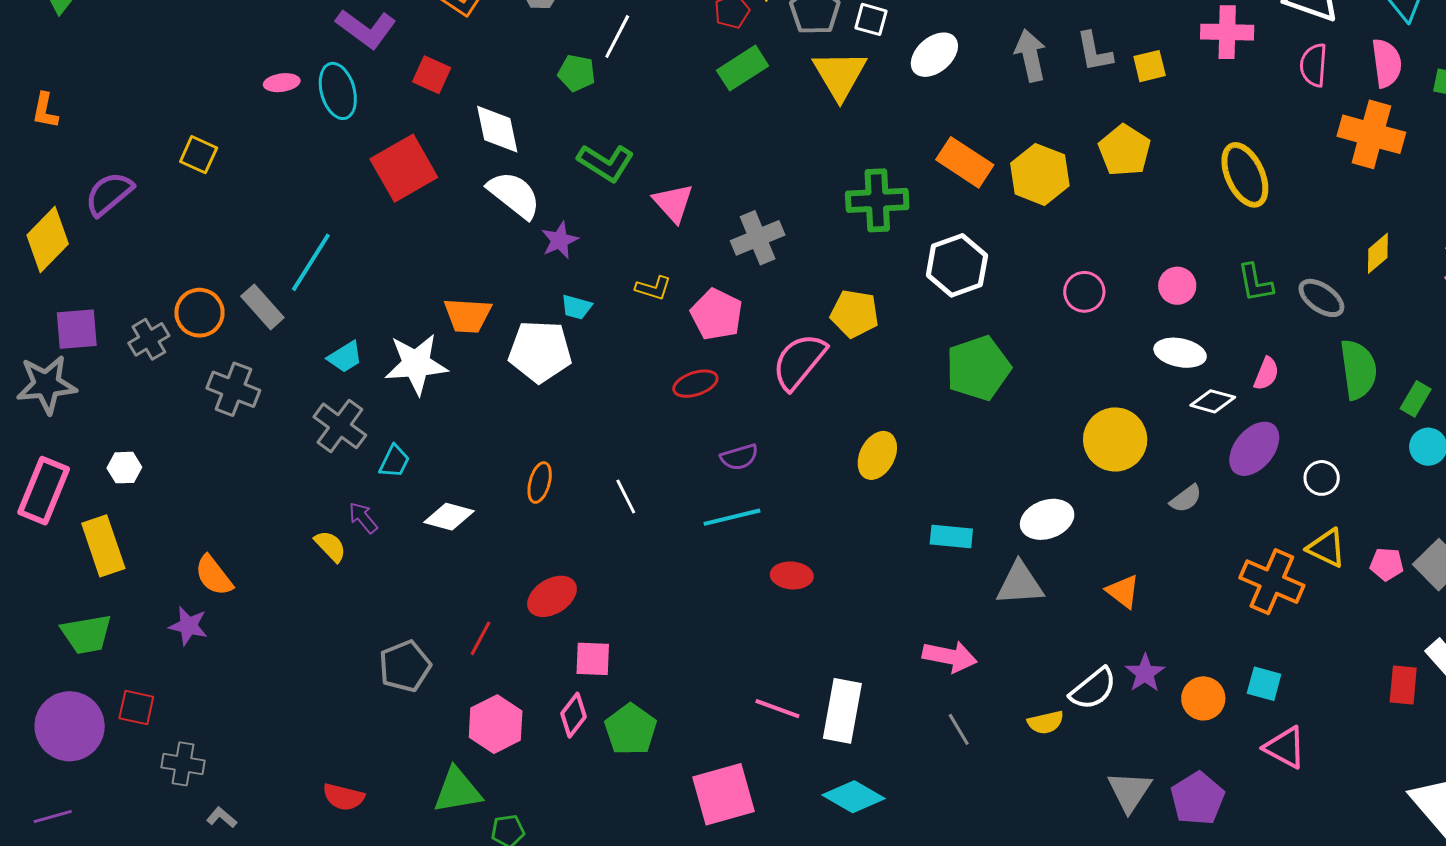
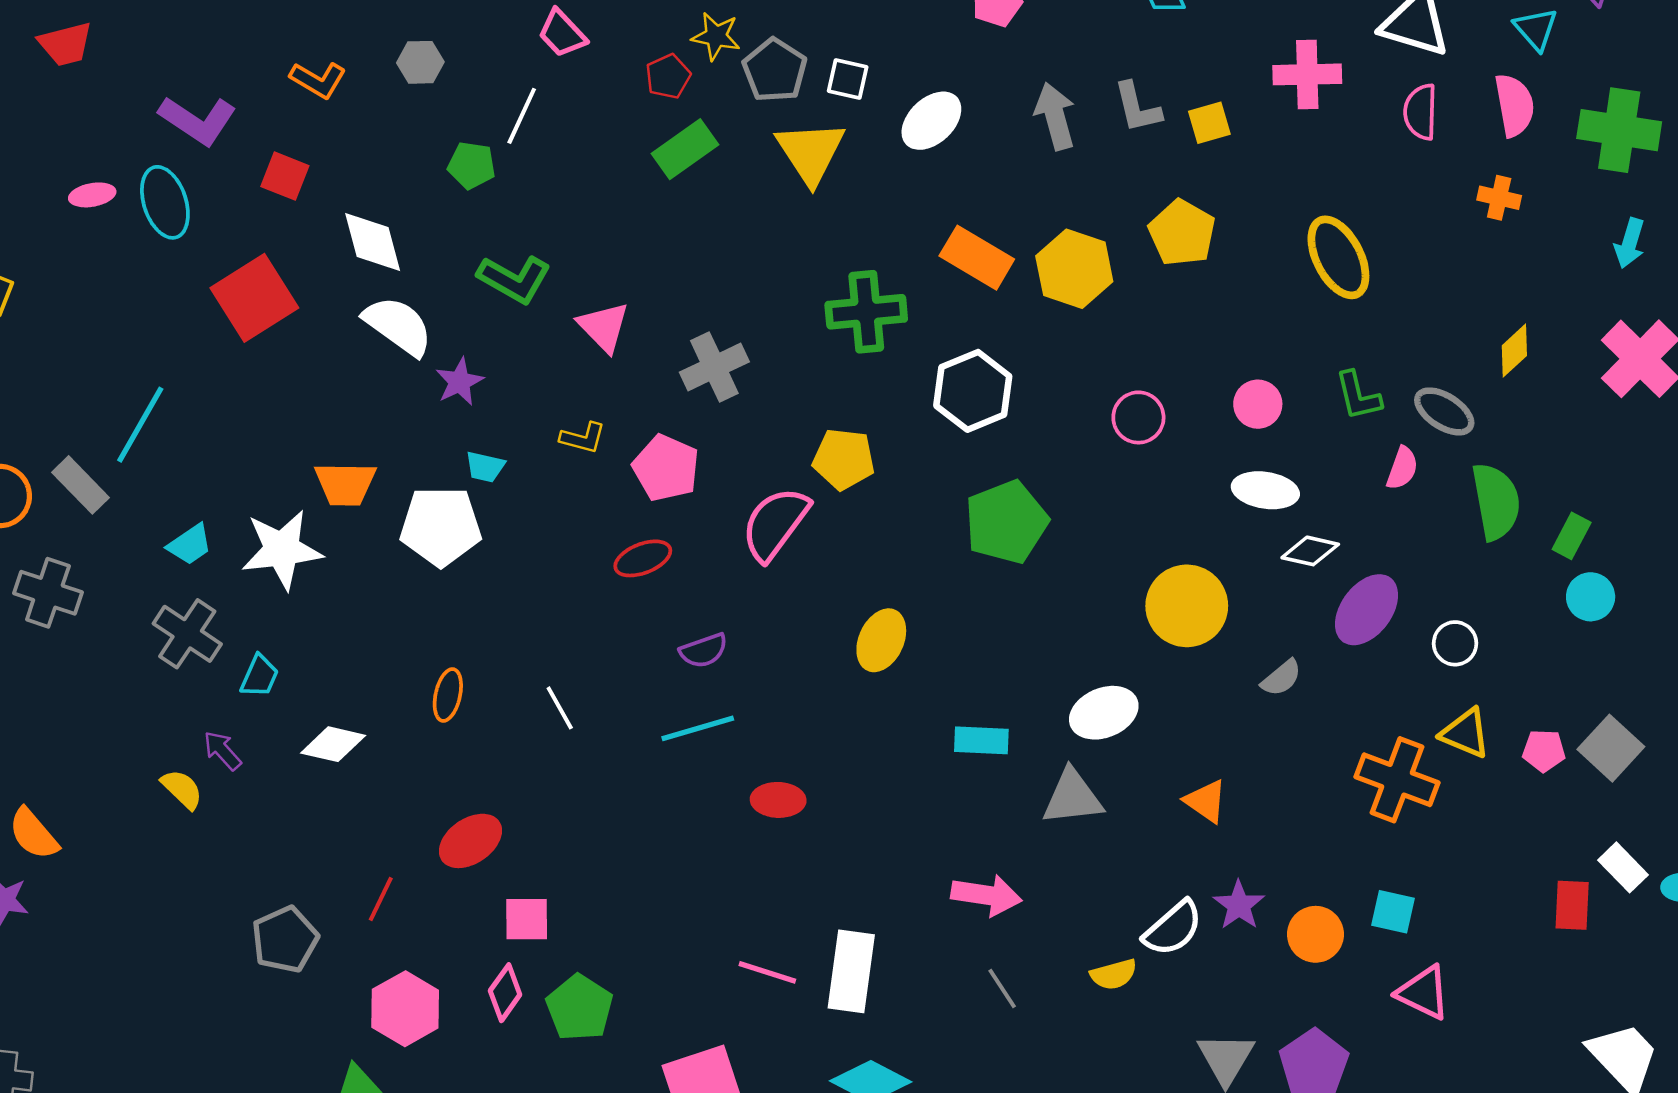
orange cross: (1371, 134) -> (1499, 198), size x0.5
pink semicircle: (1266, 374) -> (1402, 468), moved

